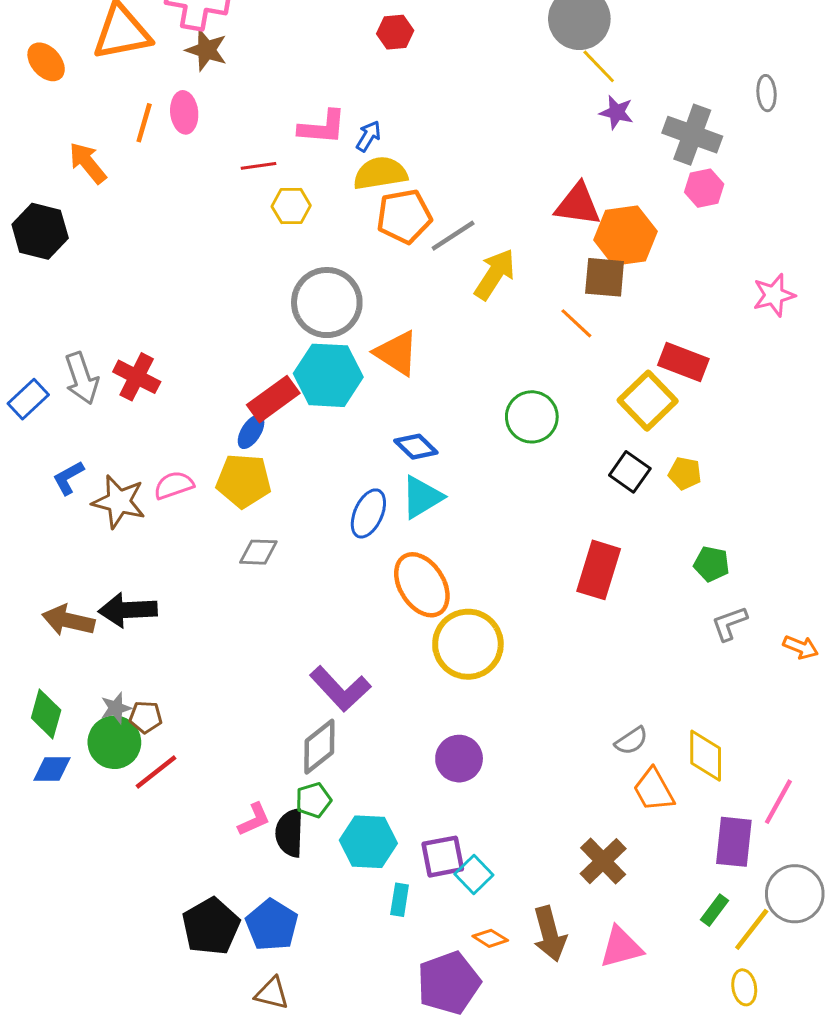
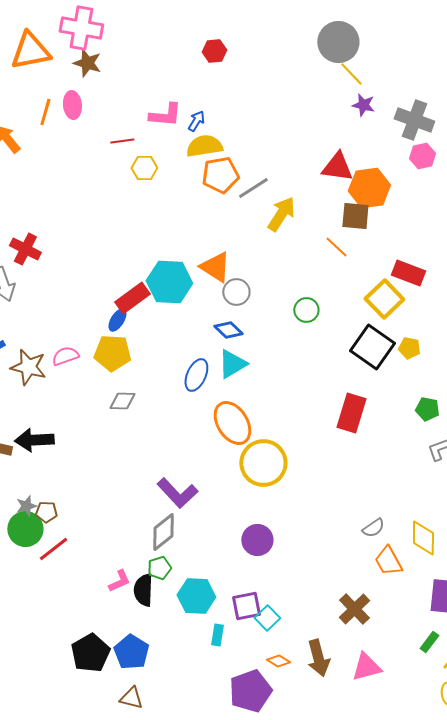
gray circle: (327, 303) -> (236, 292), moved, size x0.6
red cross: (137, 377) -> (25, 249), moved
green circle: (532, 417) -> (306, 310), size x0.7
black square: (630, 472) -> (372, 347), size x1.6

